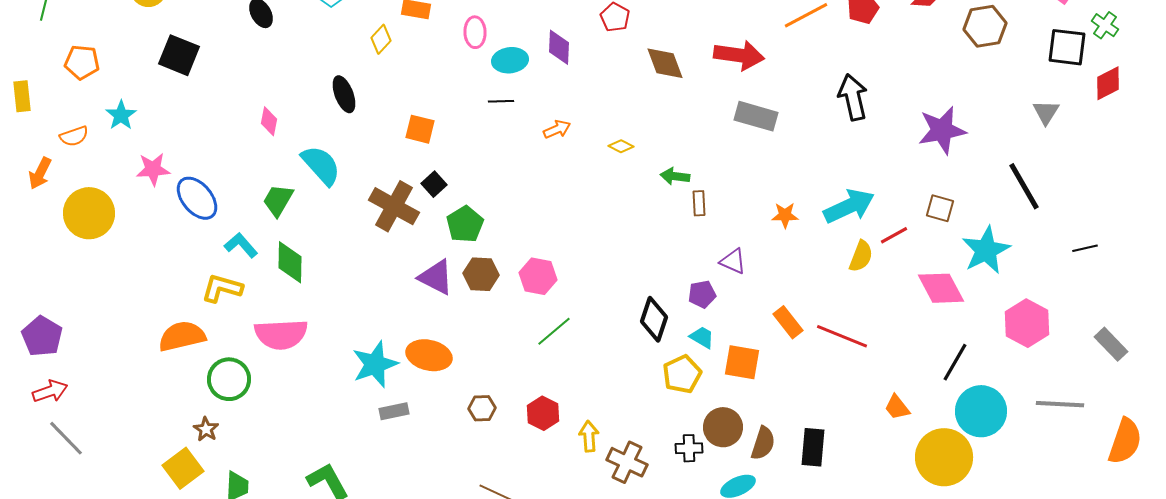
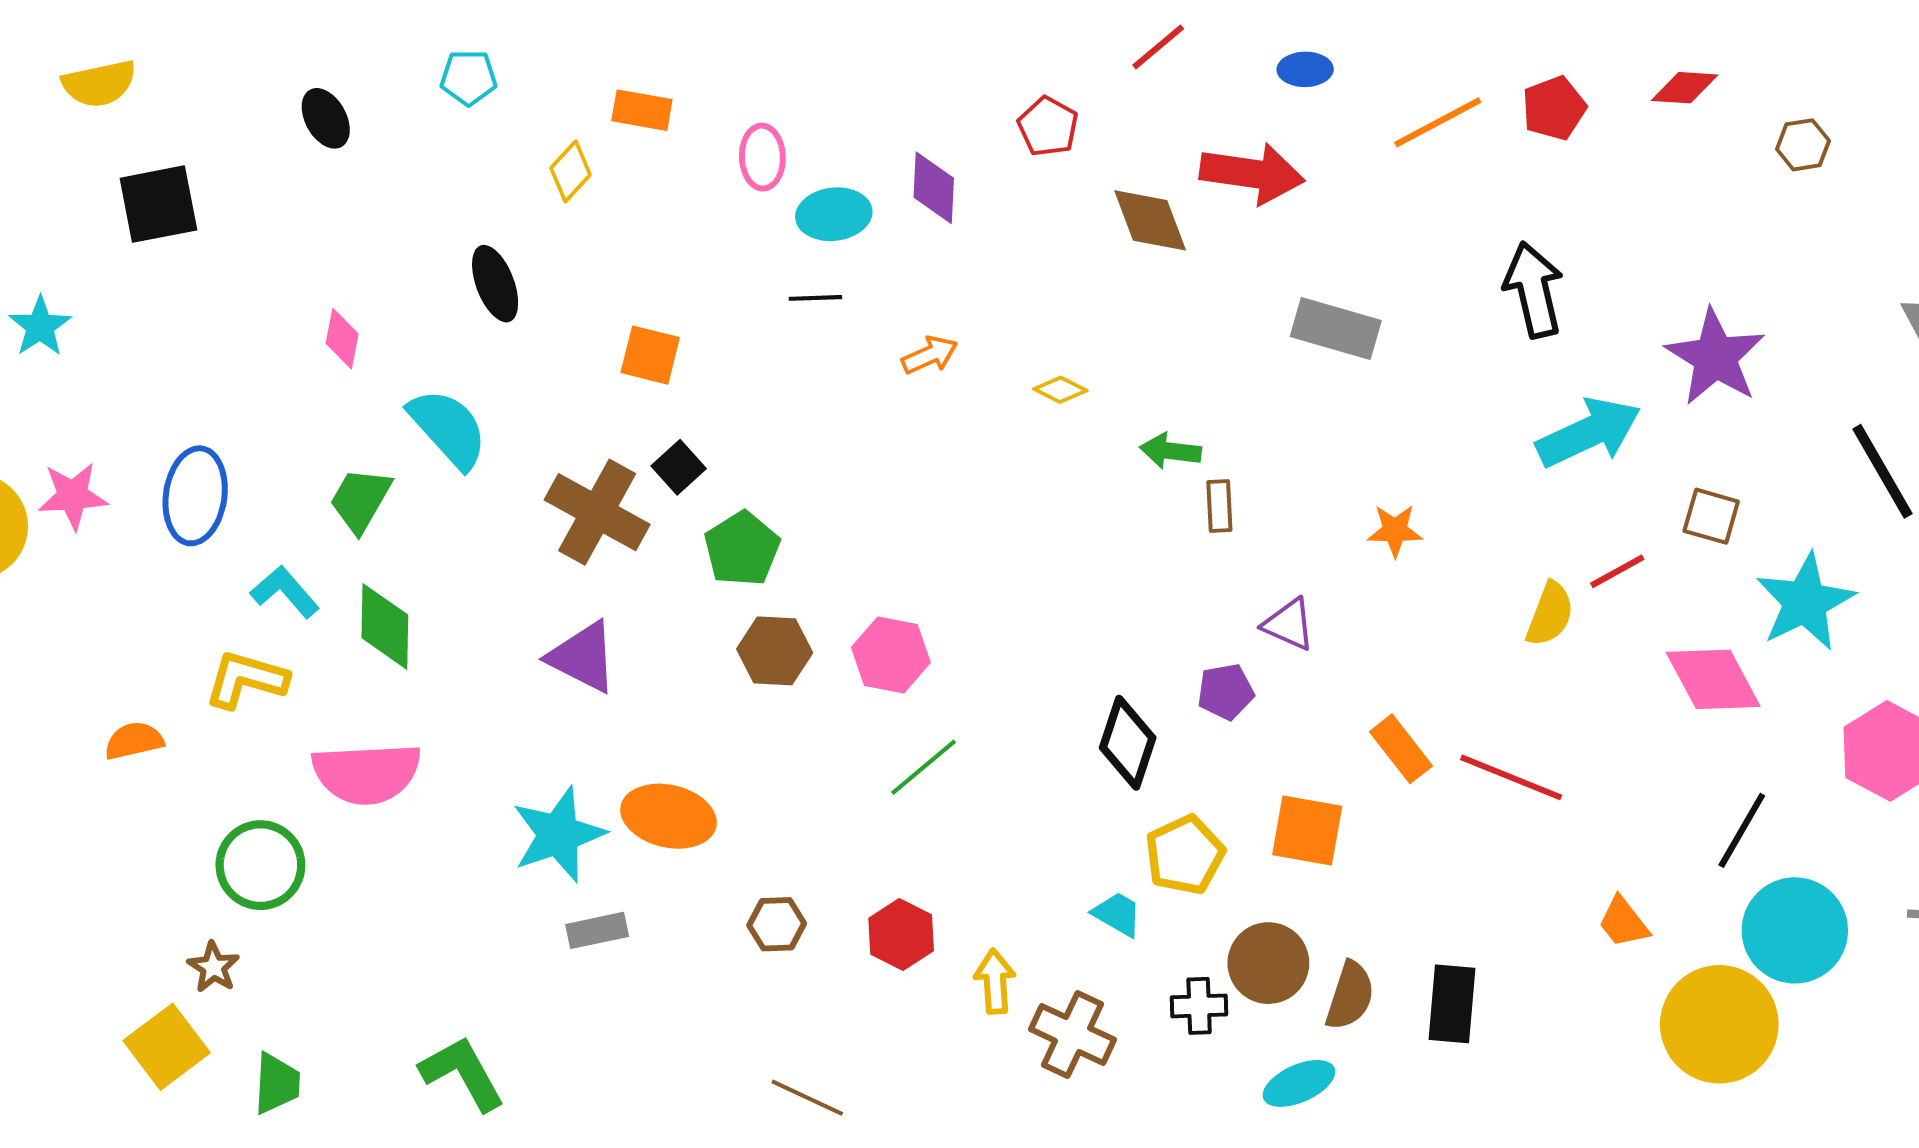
brown hexagon: (985, 26) -> (1803, 145), size x0.6
black square: (179, 55) -> (158, 204), turned -33
red arrow: (739, 55) -> (1252, 173), moved
purple star: (942, 130) -> (1715, 357), turned -30
pink star: (153, 169) -> (73, 496), moved
blue ellipse: (197, 198) -> (195, 496), turned 48
cyan arrow: (849, 206) -> (1589, 433), moved
purple triangle: (436, 277) -> (583, 657), moved
orange semicircle: (182, 336) -> (134, 741), moved, size x0.6
cyan trapezoid: (702, 337) -> (1117, 914), moved

